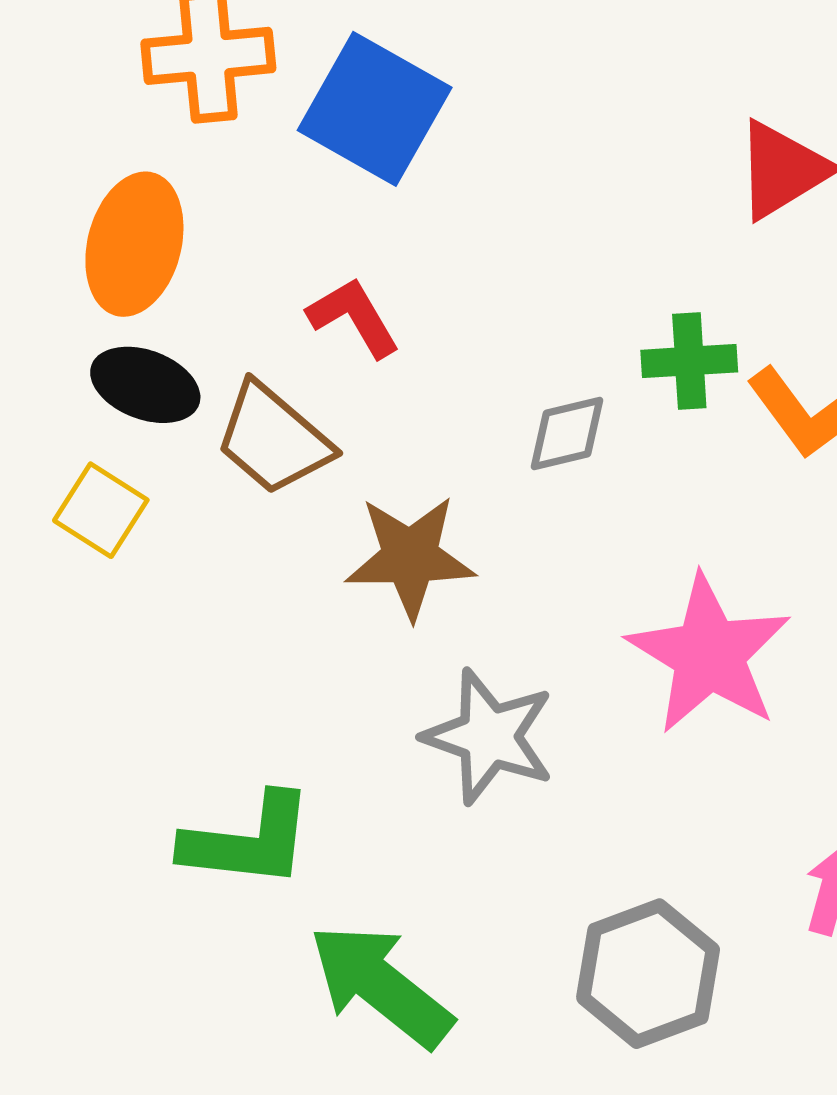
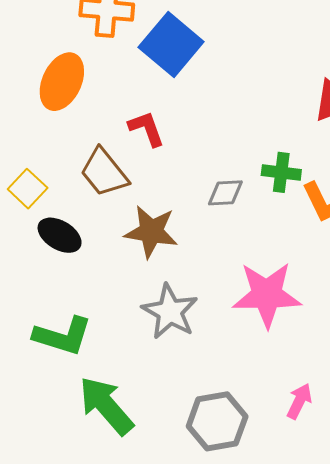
black ellipse: (145, 385) -> (60, 235), moved
pink star: (709, 654) -> (267, 295), turned 30

